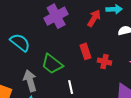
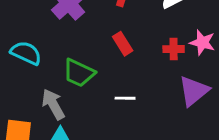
red cross: (105, 62) -> (174, 49), moved
white line: (71, 87) -> (125, 98), moved, turned -64

